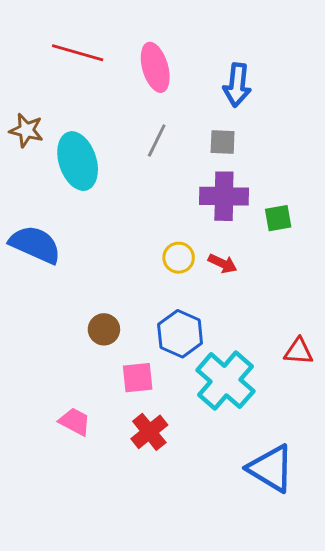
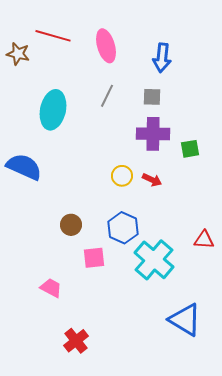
brown star: (26, 130) -> (18, 54), moved
cyan ellipse: (78, 161) -> (53, 110), turned 30
red cross: (149, 432) -> (76, 341), moved

